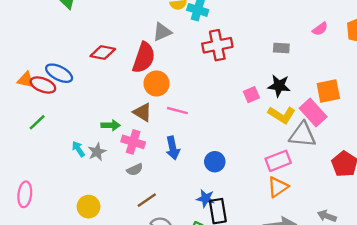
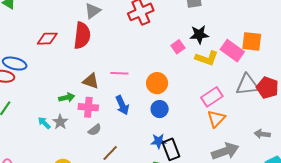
orange circle: (156, 83) -> (157, 83), moved
orange square: (328, 91) -> (252, 41), moved, turned 30
gray triangle: (302, 135) -> (247, 85), moved

